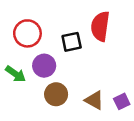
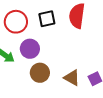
black square: (72, 42) -> (47, 19), moved

